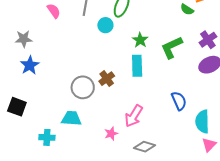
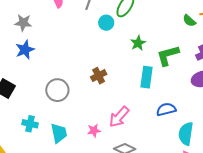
cyan rectangle: (137, 66) -> (147, 77), moved
gray circle: (83, 87) -> (57, 90), moved
blue semicircle: (179, 101) -> (166, 109), turned -90
cyan trapezoid: (71, 118) -> (59, 133), moved, turned 65

